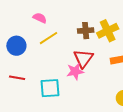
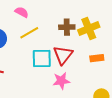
pink star: (75, 71) -> (61, 81), moved
cyan square: (50, 88) -> (42, 59), moved

